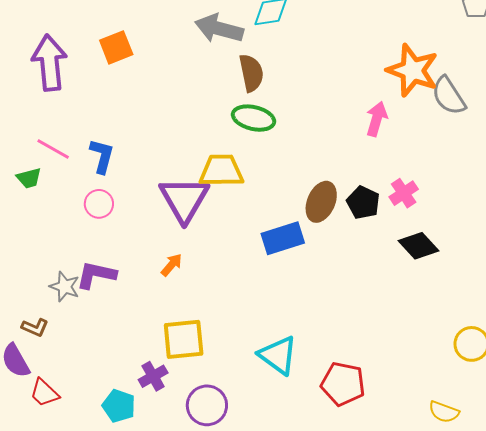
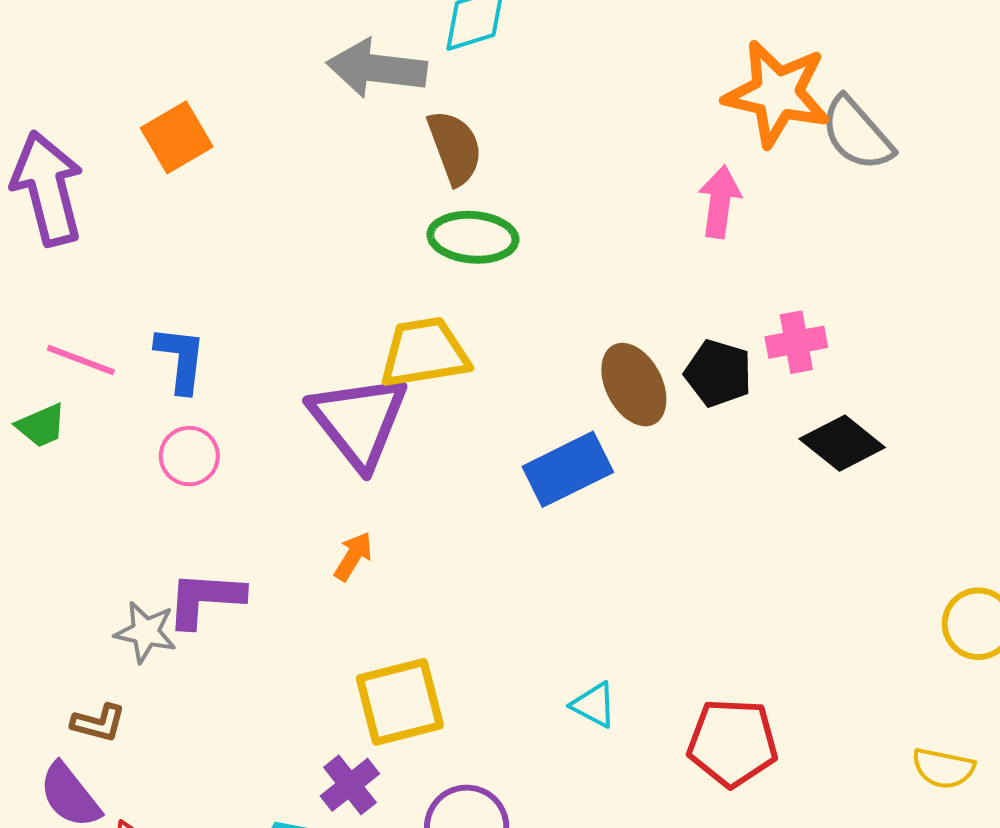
pink cross: (404, 193) -> (796, 342), turned 32
brown ellipse: (321, 202) -> (634, 385), turned -42
cyan triangle: (278, 355) -> (594, 705), size x0.6

